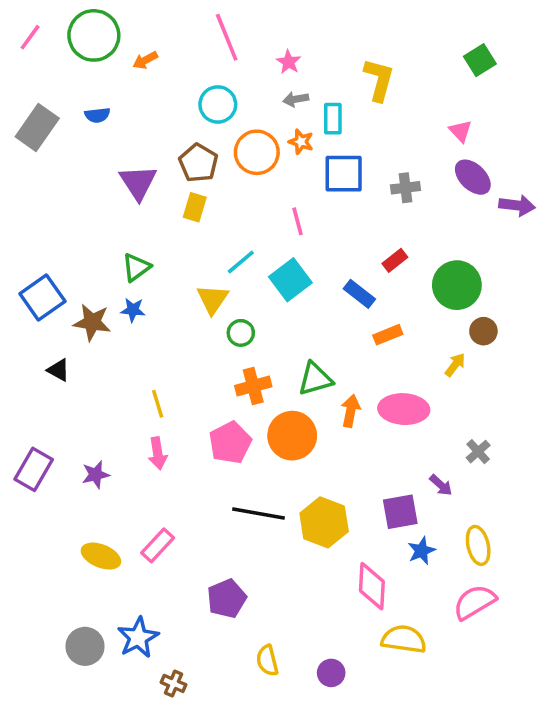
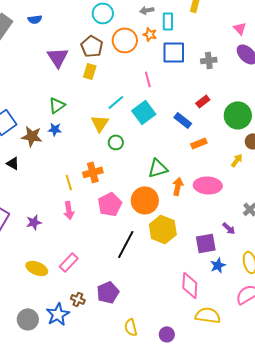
orange cross: (253, 386) -> (93, 172), moved
black line: (259, 514) -> (126, 244), turned -72
yellow hexagon: (324, 522) -> (163, 229), moved
brown cross: (174, 684) -> (78, 299), moved

